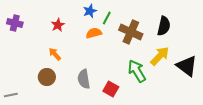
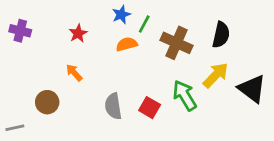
brown circle: (47, 77) -> (47, 102), moved
red square: (111, 89) -> (150, 108), moved

